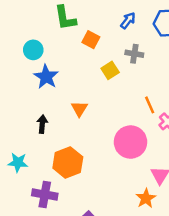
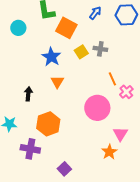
orange square: (91, 40) -> (66, 28), size x1.5
cyan circle: (33, 50) -> (18, 28), moved
gray cross: (134, 54) -> (100, 49), moved
blue star: (46, 77) -> (51, 57), moved

